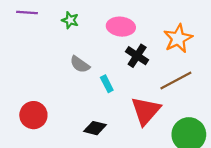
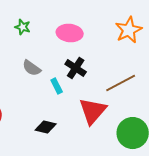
orange star: (178, 38) -> (129, 30), moved
black cross: (137, 56) -> (76, 68), moved

